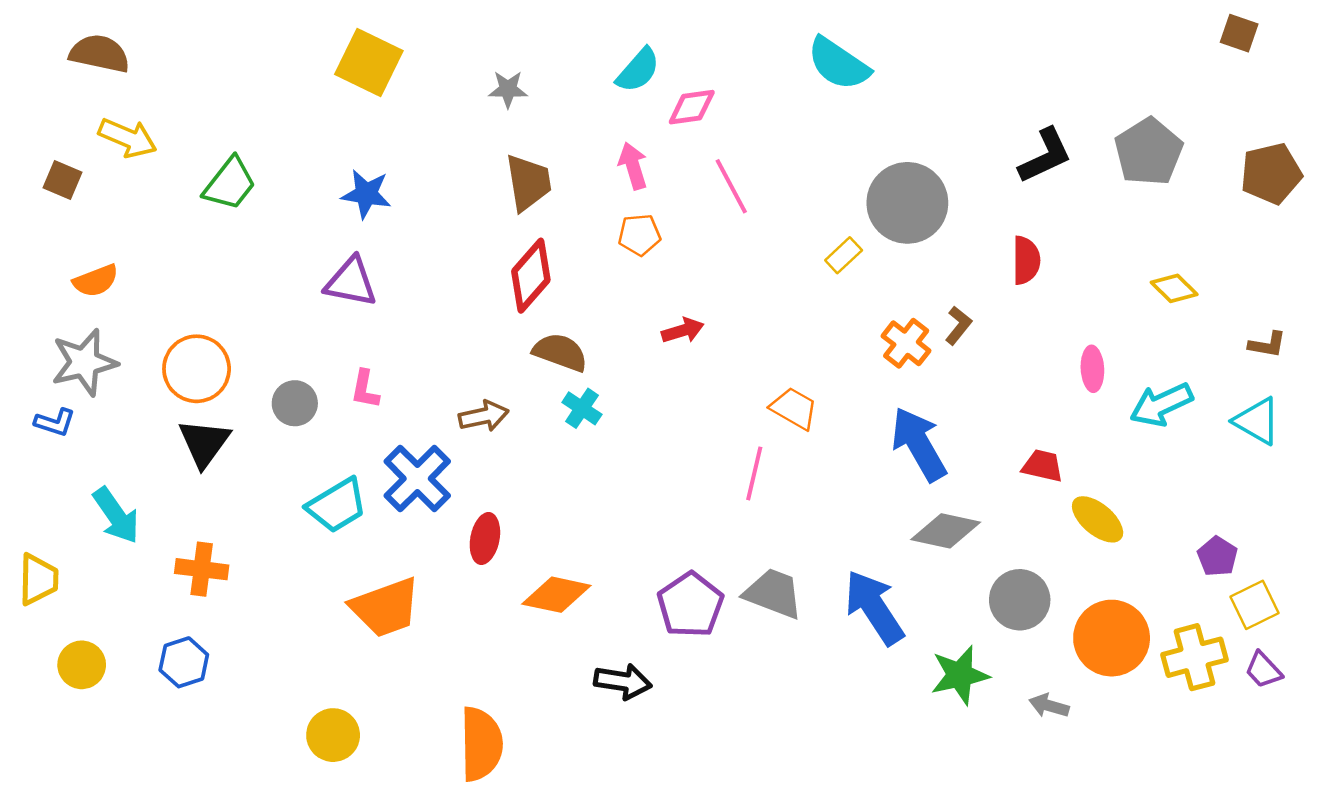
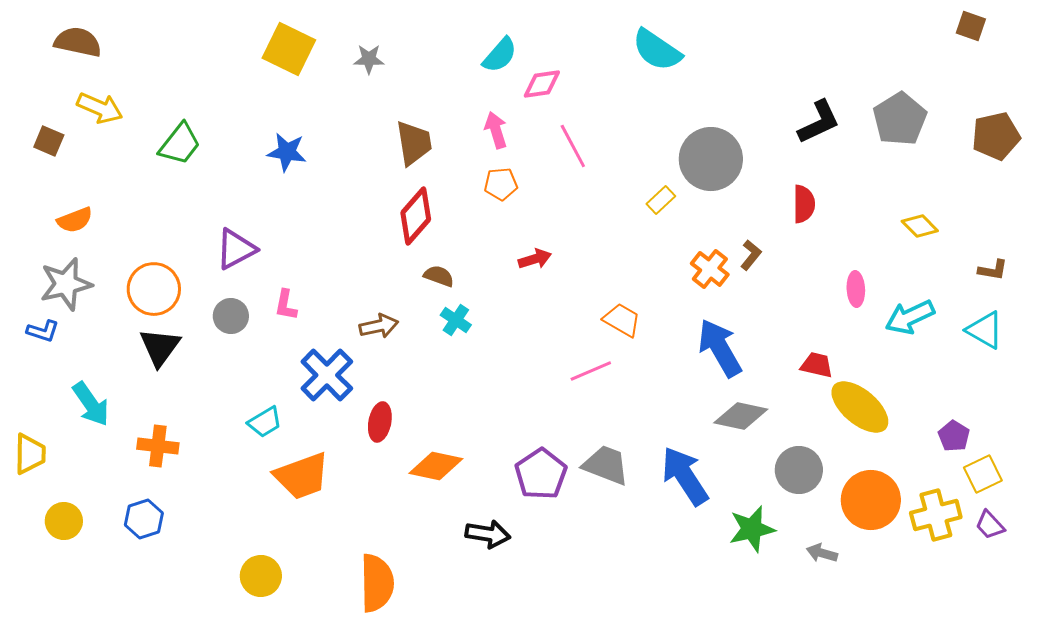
gray star: (508, 89) -> (369, 59), moved
purple triangle: (351, 282) -> (236, 249), moved, turned -39
brown semicircle: (560, 352) -> (439, 276), size x0.7
pink line: (754, 473) -> (591, 371), turned 54
cyan trapezoid: (337, 505) -> (265, 422), moved, size x0.7
yellow ellipse: (1098, 519) -> (860, 407), size x1.4

